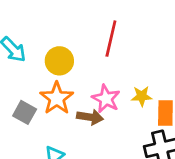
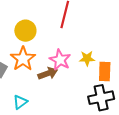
brown arrow: (90, 117) -> (48, 73), turned -30

